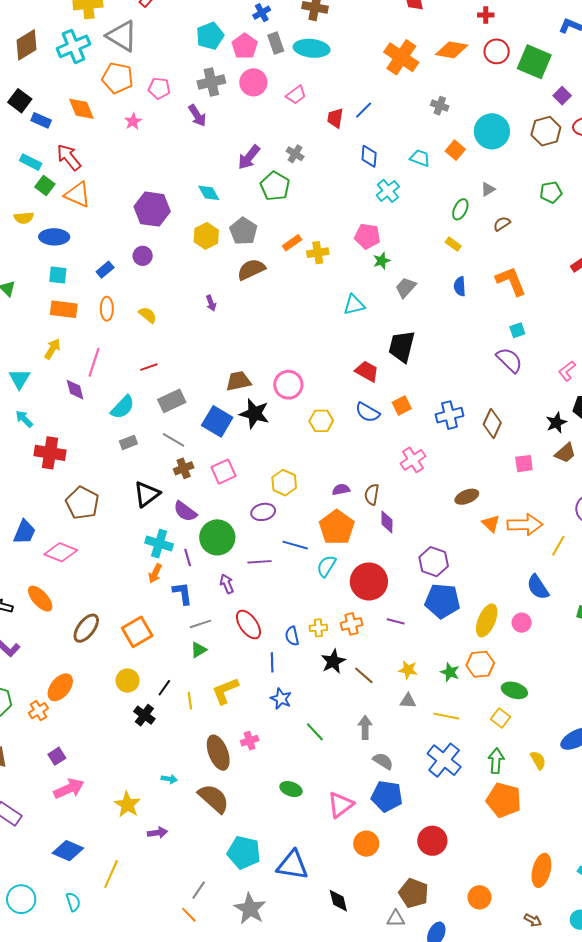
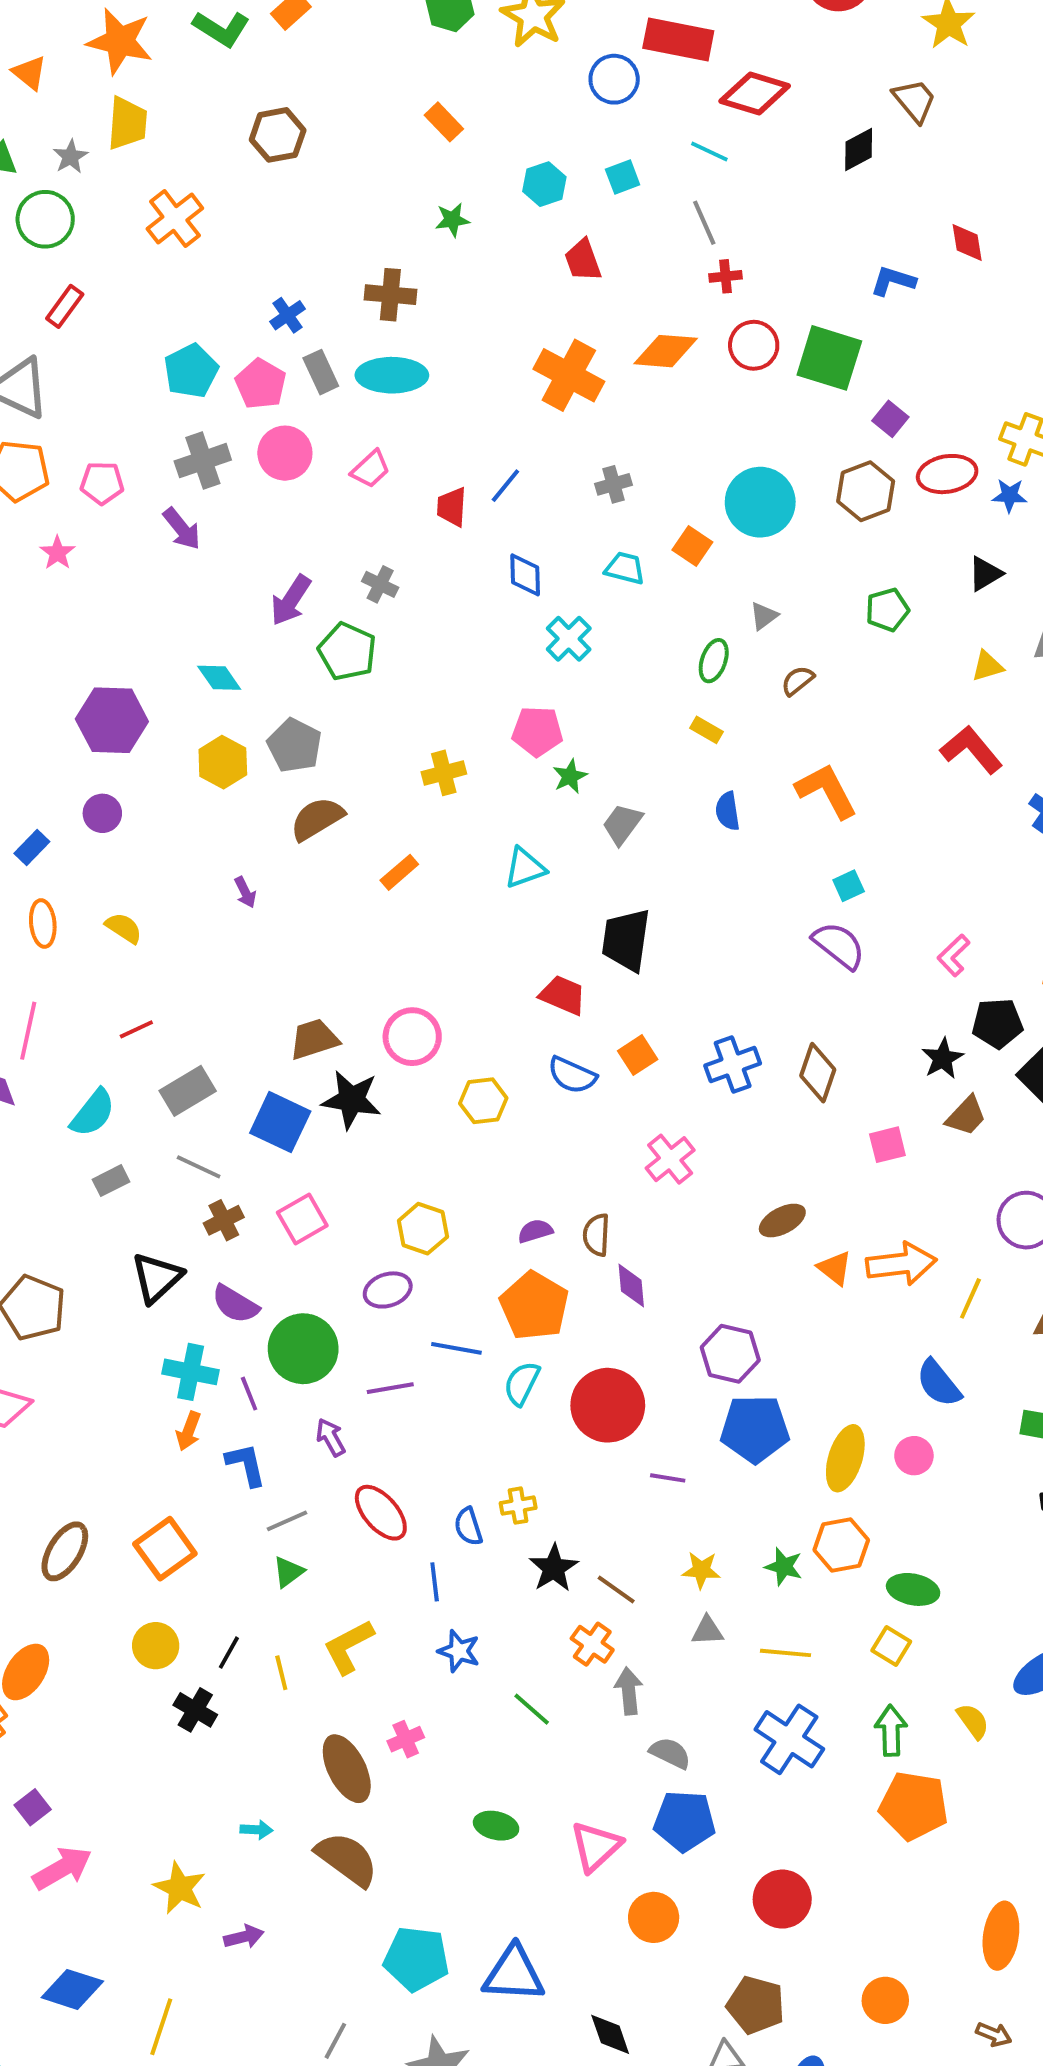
gray cross: (440, 106) -> (613, 484), moved, turned -30
orange rectangle: (292, 243) -> (399, 872), moved
orange cross: (352, 624) -> (592, 1644), moved, turned -35

